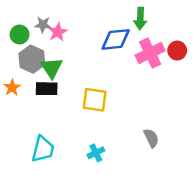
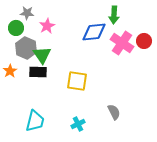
gray star: (43, 25) -> (27, 13), moved
pink cross: (150, 53) -> (122, 43), turned -30
gray semicircle: (151, 138) -> (114, 112), moved

